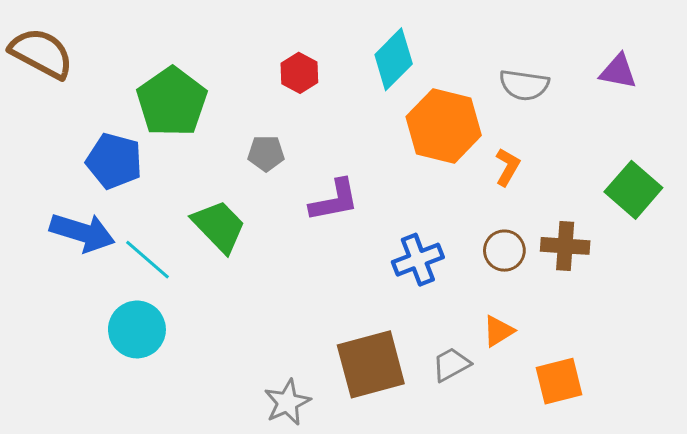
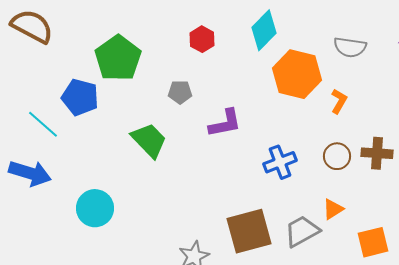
blue arrow: (82, 232) -> (30, 173), moved
cyan line: (148, 260) -> (43, 124), moved
gray trapezoid: (451, 364) -> (302, 231), size x1.4

